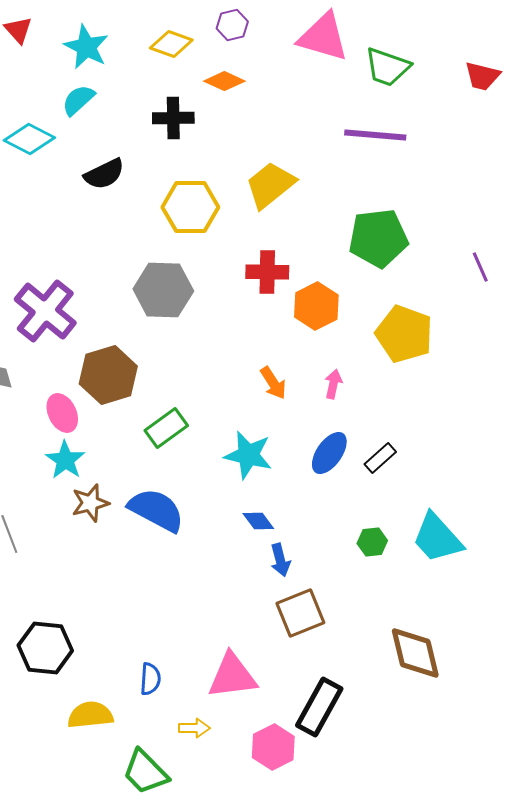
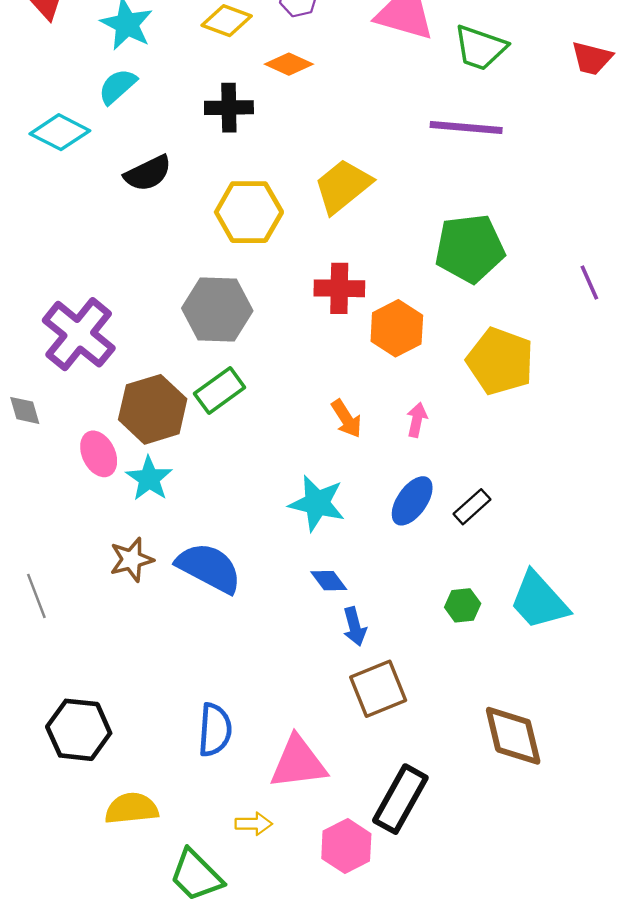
green rectangle: (166, 428) -> (220, 391), moved
cyan star: (65, 460) -> (149, 479), moved
blue semicircle: (150, 679) -> (215, 730), moved, size x1.4

